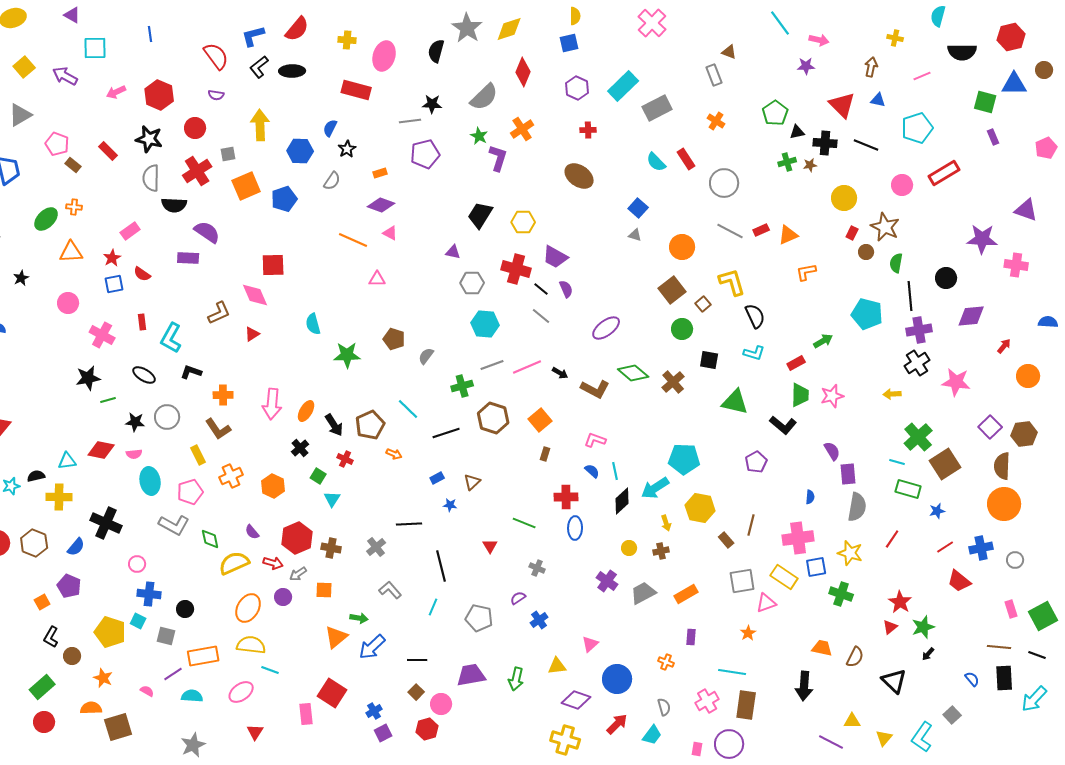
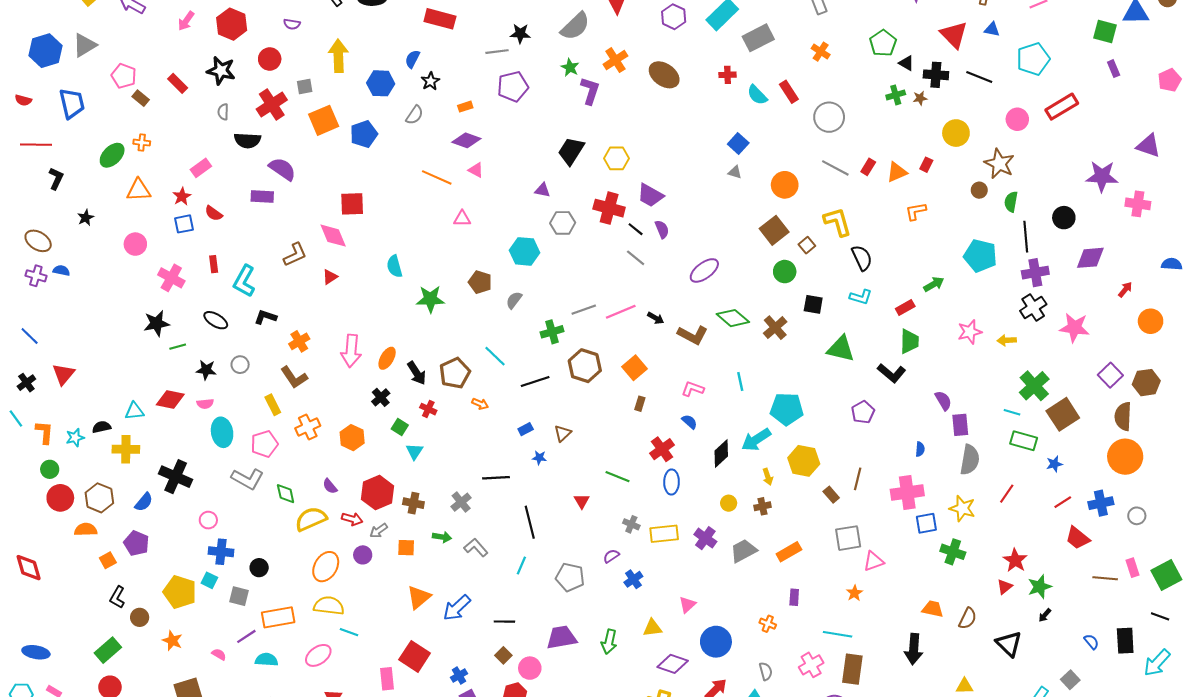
pink arrow: (116, 92) -> (186, 21), turned -30
red cross: (588, 130) -> (728, 75), moved
black triangle: (797, 132) -> (906, 63), turned 42
brown ellipse: (579, 176) -> (664, 75), moved
gray semicircle: (151, 178) -> (223, 112), size x0.6
red rectangle: (761, 230) -> (868, 167), turned -35
red rectangle: (852, 233) -> (926, 165), moved
cyan hexagon: (485, 324) -> (525, 251), moved
orange cross: (223, 395) -> (299, 341), turned -30
pink star: (832, 396) -> (970, 332), moved
gray circle: (167, 417) -> (240, 365), size x0.7
cyan line: (615, 471) -> (740, 382), moved
red cross: (566, 497) -> (662, 449), turned -35
yellow rectangle: (784, 577) -> (664, 534), moved, turned -40
green arrow: (359, 618) -> (442, 537), moved
brown line: (999, 647) -> (1105, 578), moved
orange semicircle: (91, 708) -> (86, 530), moved

